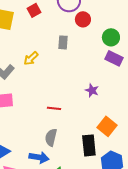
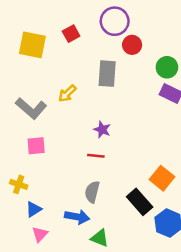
gray rectangle: (63, 42) -> (107, 74), size x1.5
purple star: (92, 90) -> (102, 130), moved
black rectangle: (89, 145) -> (140, 202), turned -35

